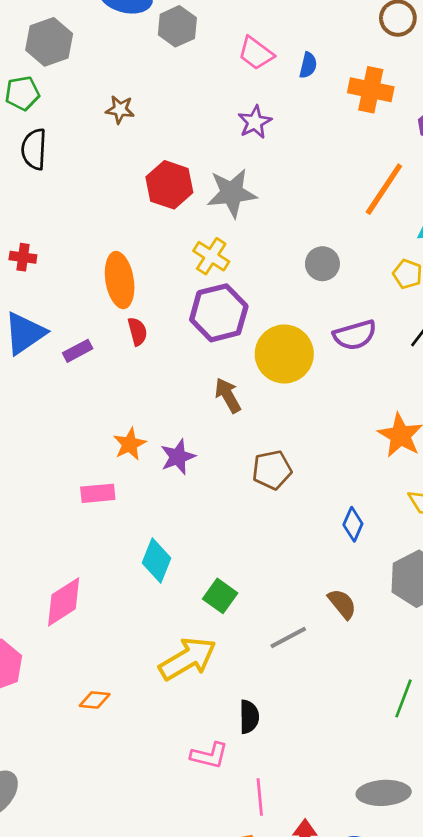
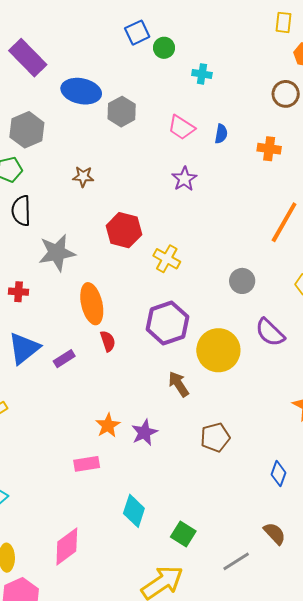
orange cross: (371, 90) -> (269, 149), size x0.7
gray star: (232, 193) -> (57, 253), moved
yellow cross: (211, 256) -> (167, 259), moved
purple semicircle: (355, 335) -> (270, 332), turned 64

